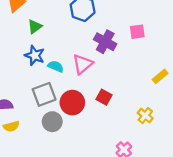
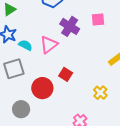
red circle: (72, 103) -> (42, 88), moved
gray circle: (52, 122) -> (21, 109), moved

